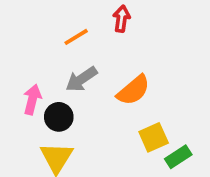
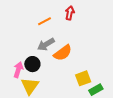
orange semicircle: (133, 90) -> (63, 53), moved
pink arrow: (32, 99) -> (18, 70), moved

